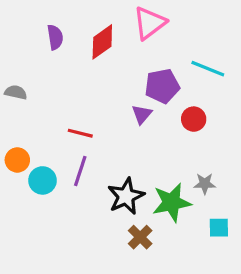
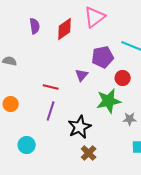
purple triangle: (142, 114) -> (82, 75), moved
cyan circle: (43, 180) -> (27, 145), moved
green star: (172, 202) -> (109, 101), moved

